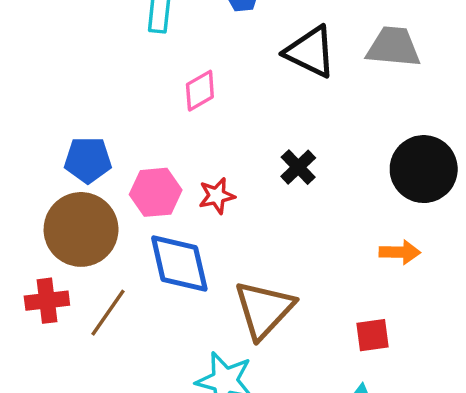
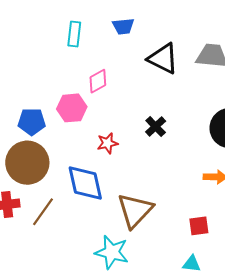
pink hexagon: (156, 192) -> (72, 108), moved

